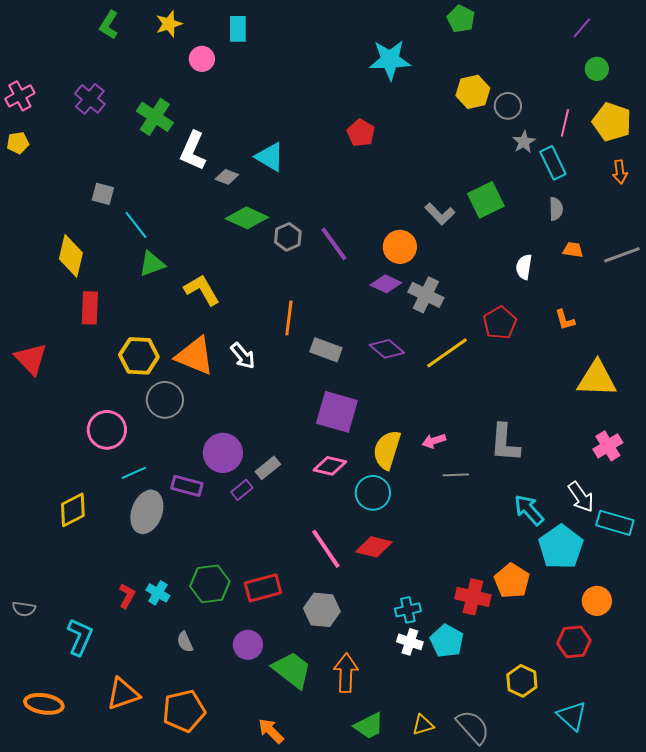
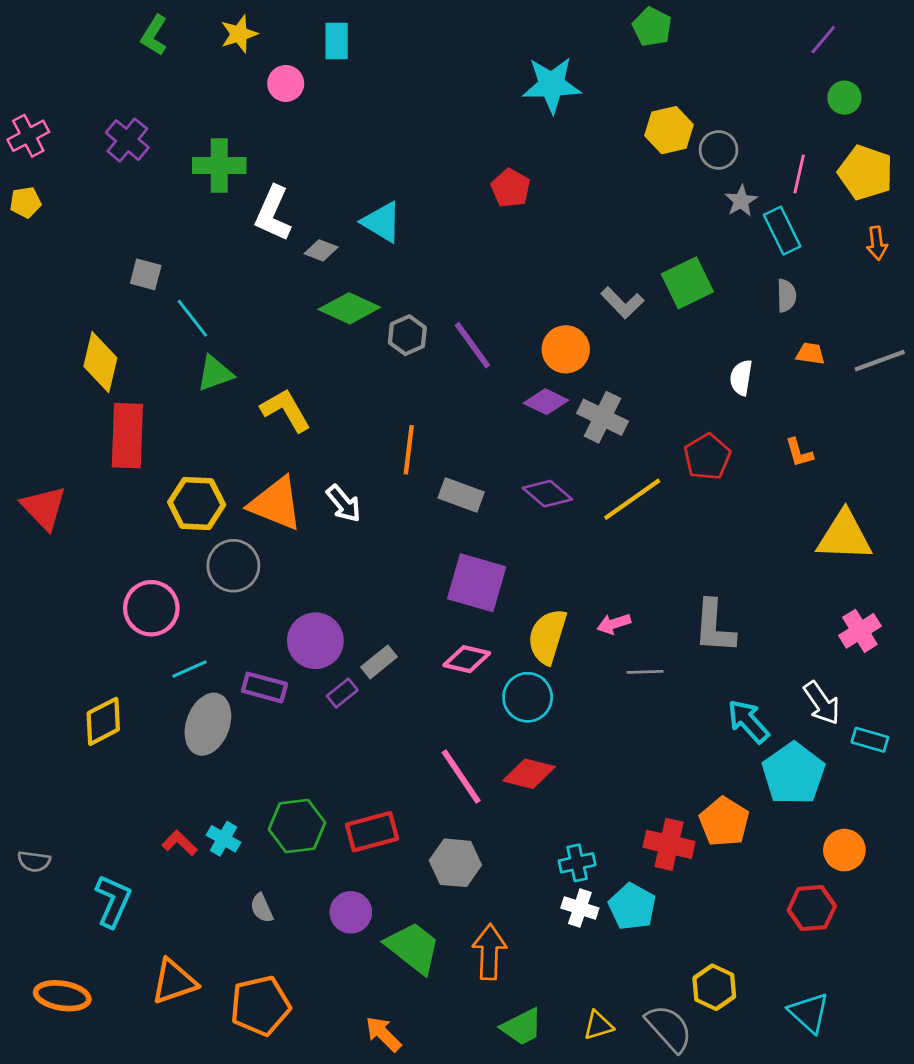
green cross: (155, 117) -> (219, 165), turned -33
red rectangle: (90, 308) -> (127, 436), size x1.4
cyan rectangle: (615, 523) -> (870, 740), size x0.7
red L-shape: (127, 596) -> (180, 843), turned -75
yellow hexagon: (522, 681) -> (714, 987), moved

